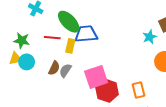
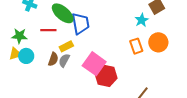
blue trapezoid: (86, 34) -> (81, 24), turned 90
yellow rectangle: (70, 46) -> (66, 46), moved, turned 56
pink square: (96, 77) -> (94, 64), turned -30
orange rectangle: (138, 90) -> (136, 46), moved

